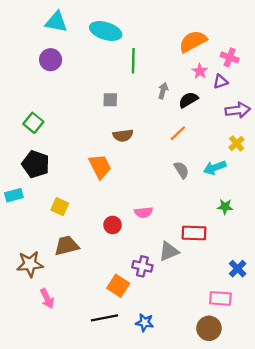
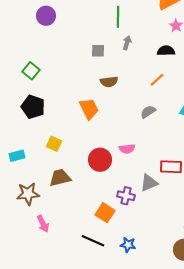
gray arrow: (163, 91) -> (127, 43), moved
black semicircle: (188, 100) -> (166, 51), turned 30
gray semicircle: (181, 170) -> (148, 112), moved, turned -91
cyan rectangle: (14, 195) -> (17, 156), moved
red circle: (113, 225) -> (100, 160), size x1.5
black line: (105, 318) -> (93, 241), turned 35

